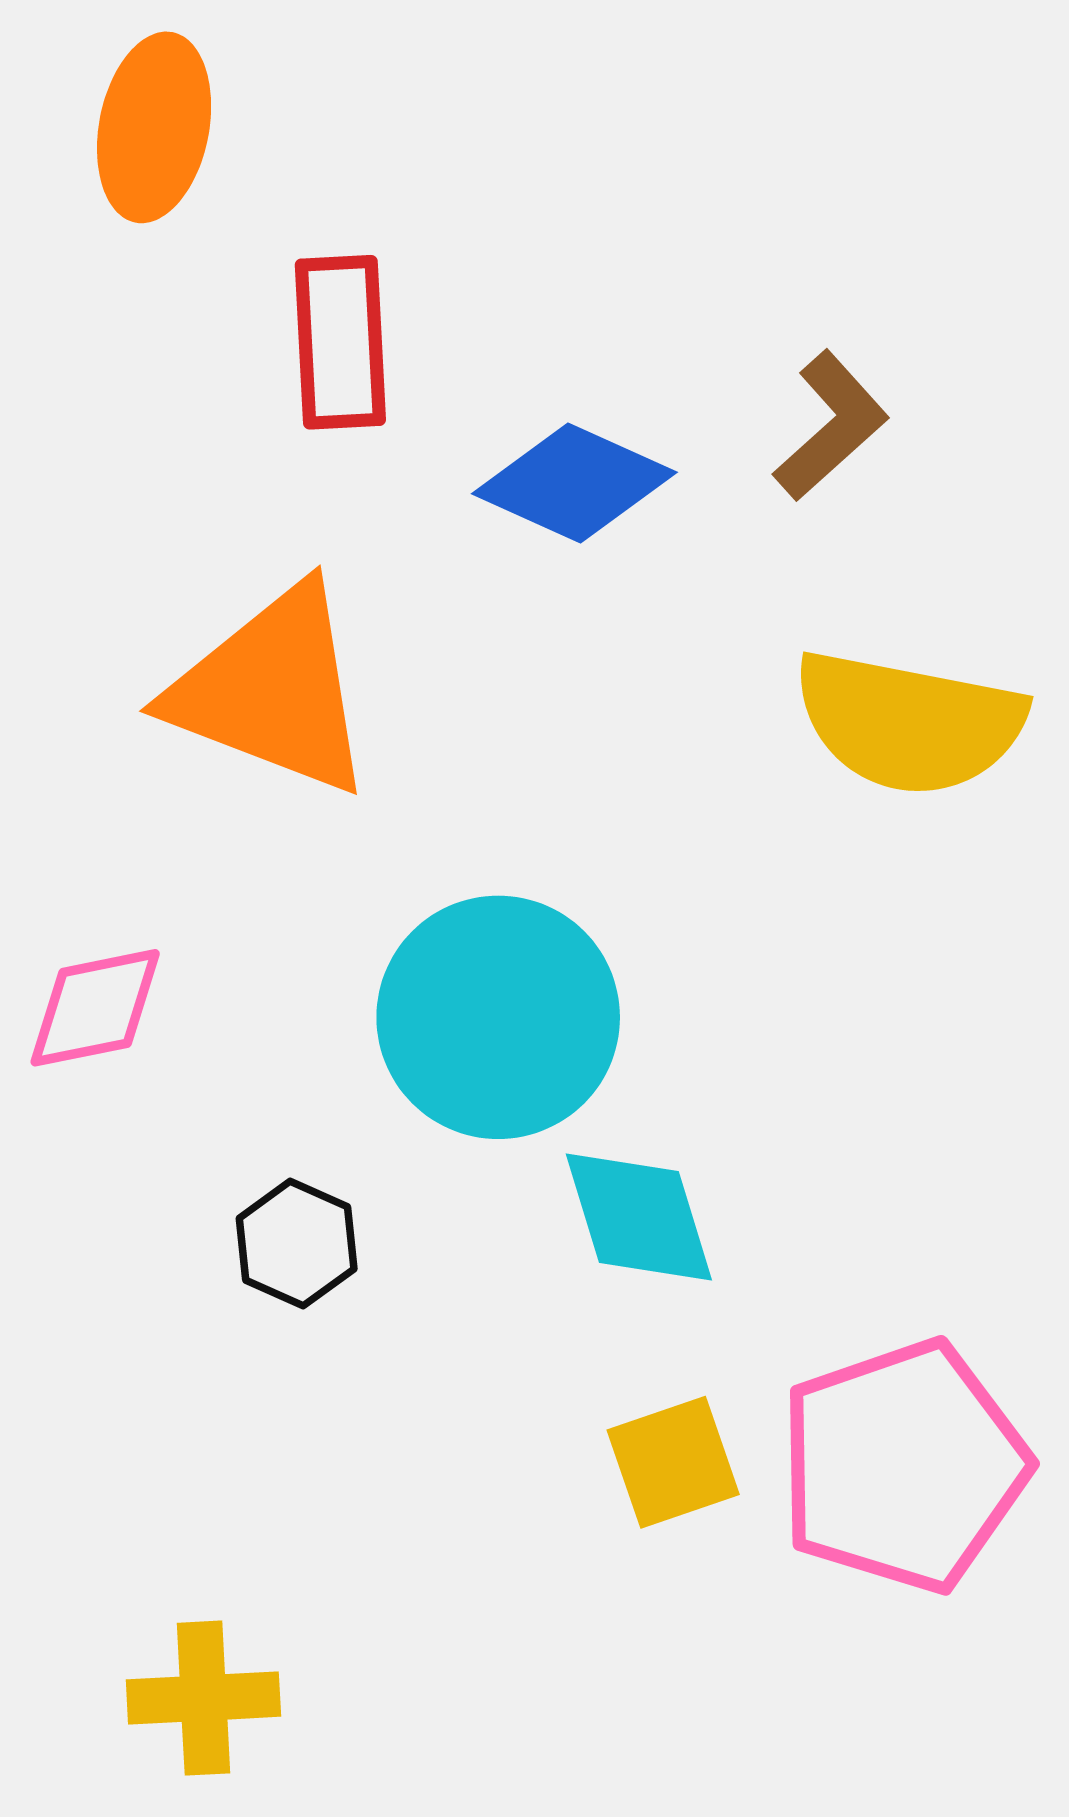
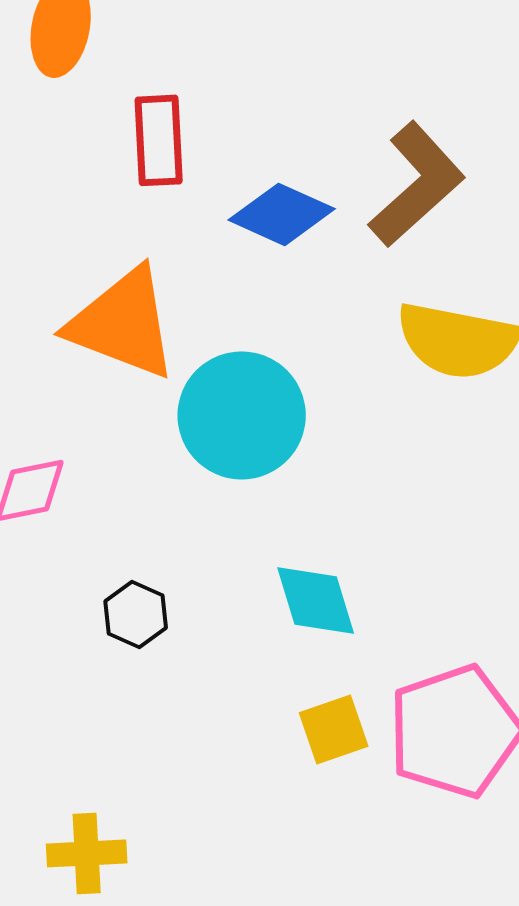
brown L-shape: (831, 426) -> (417, 184), size x1.6
cyan circle: (498, 1017) -> (242, 415), moved

